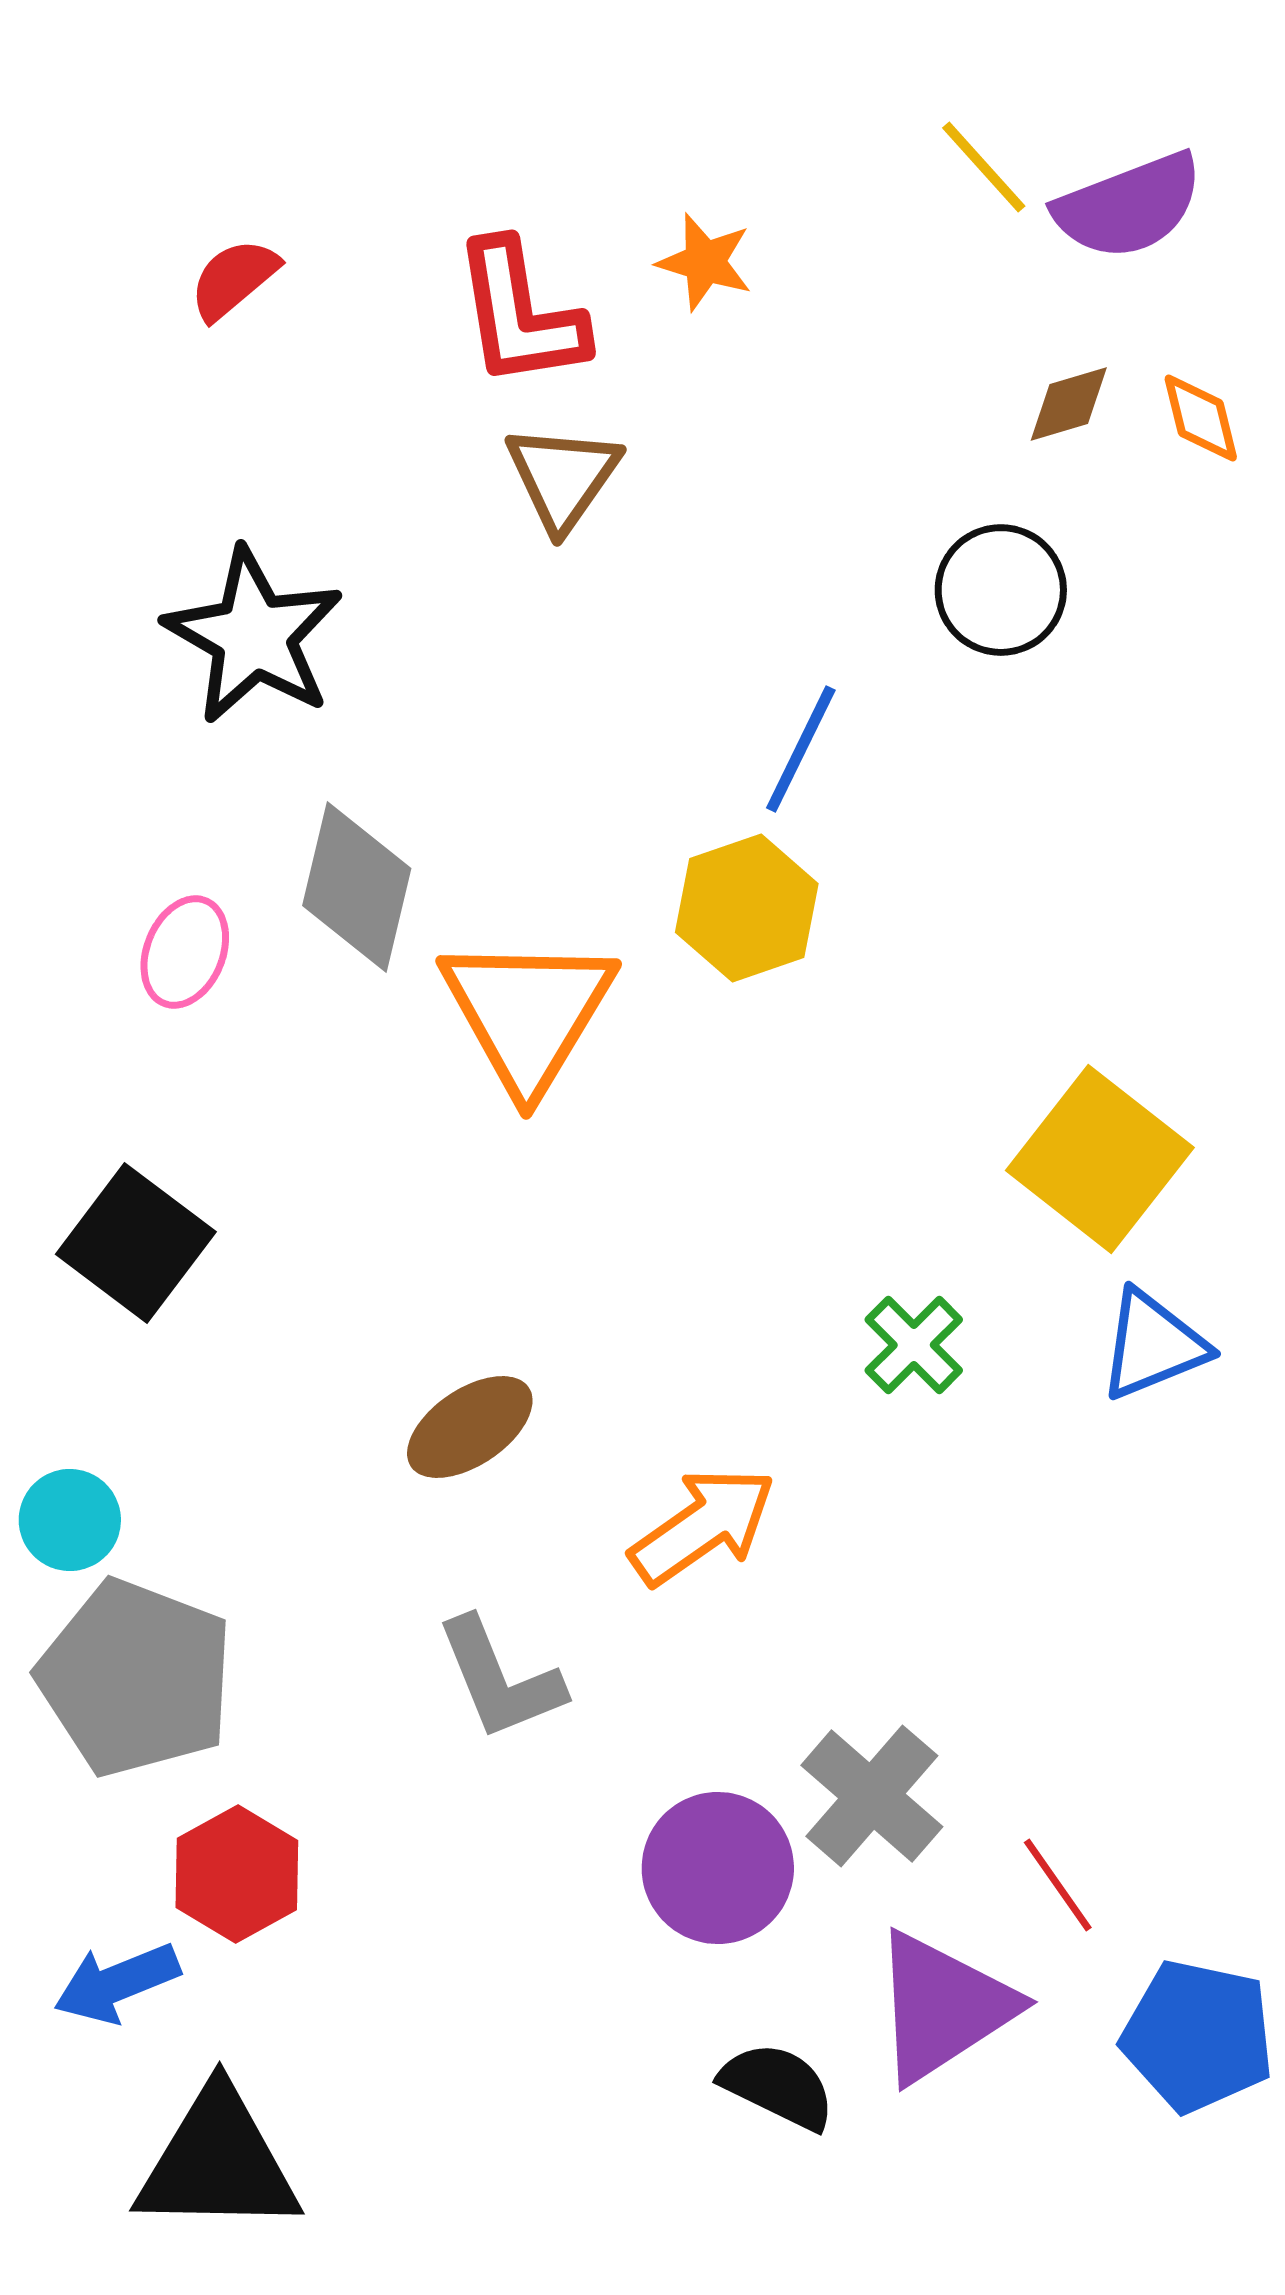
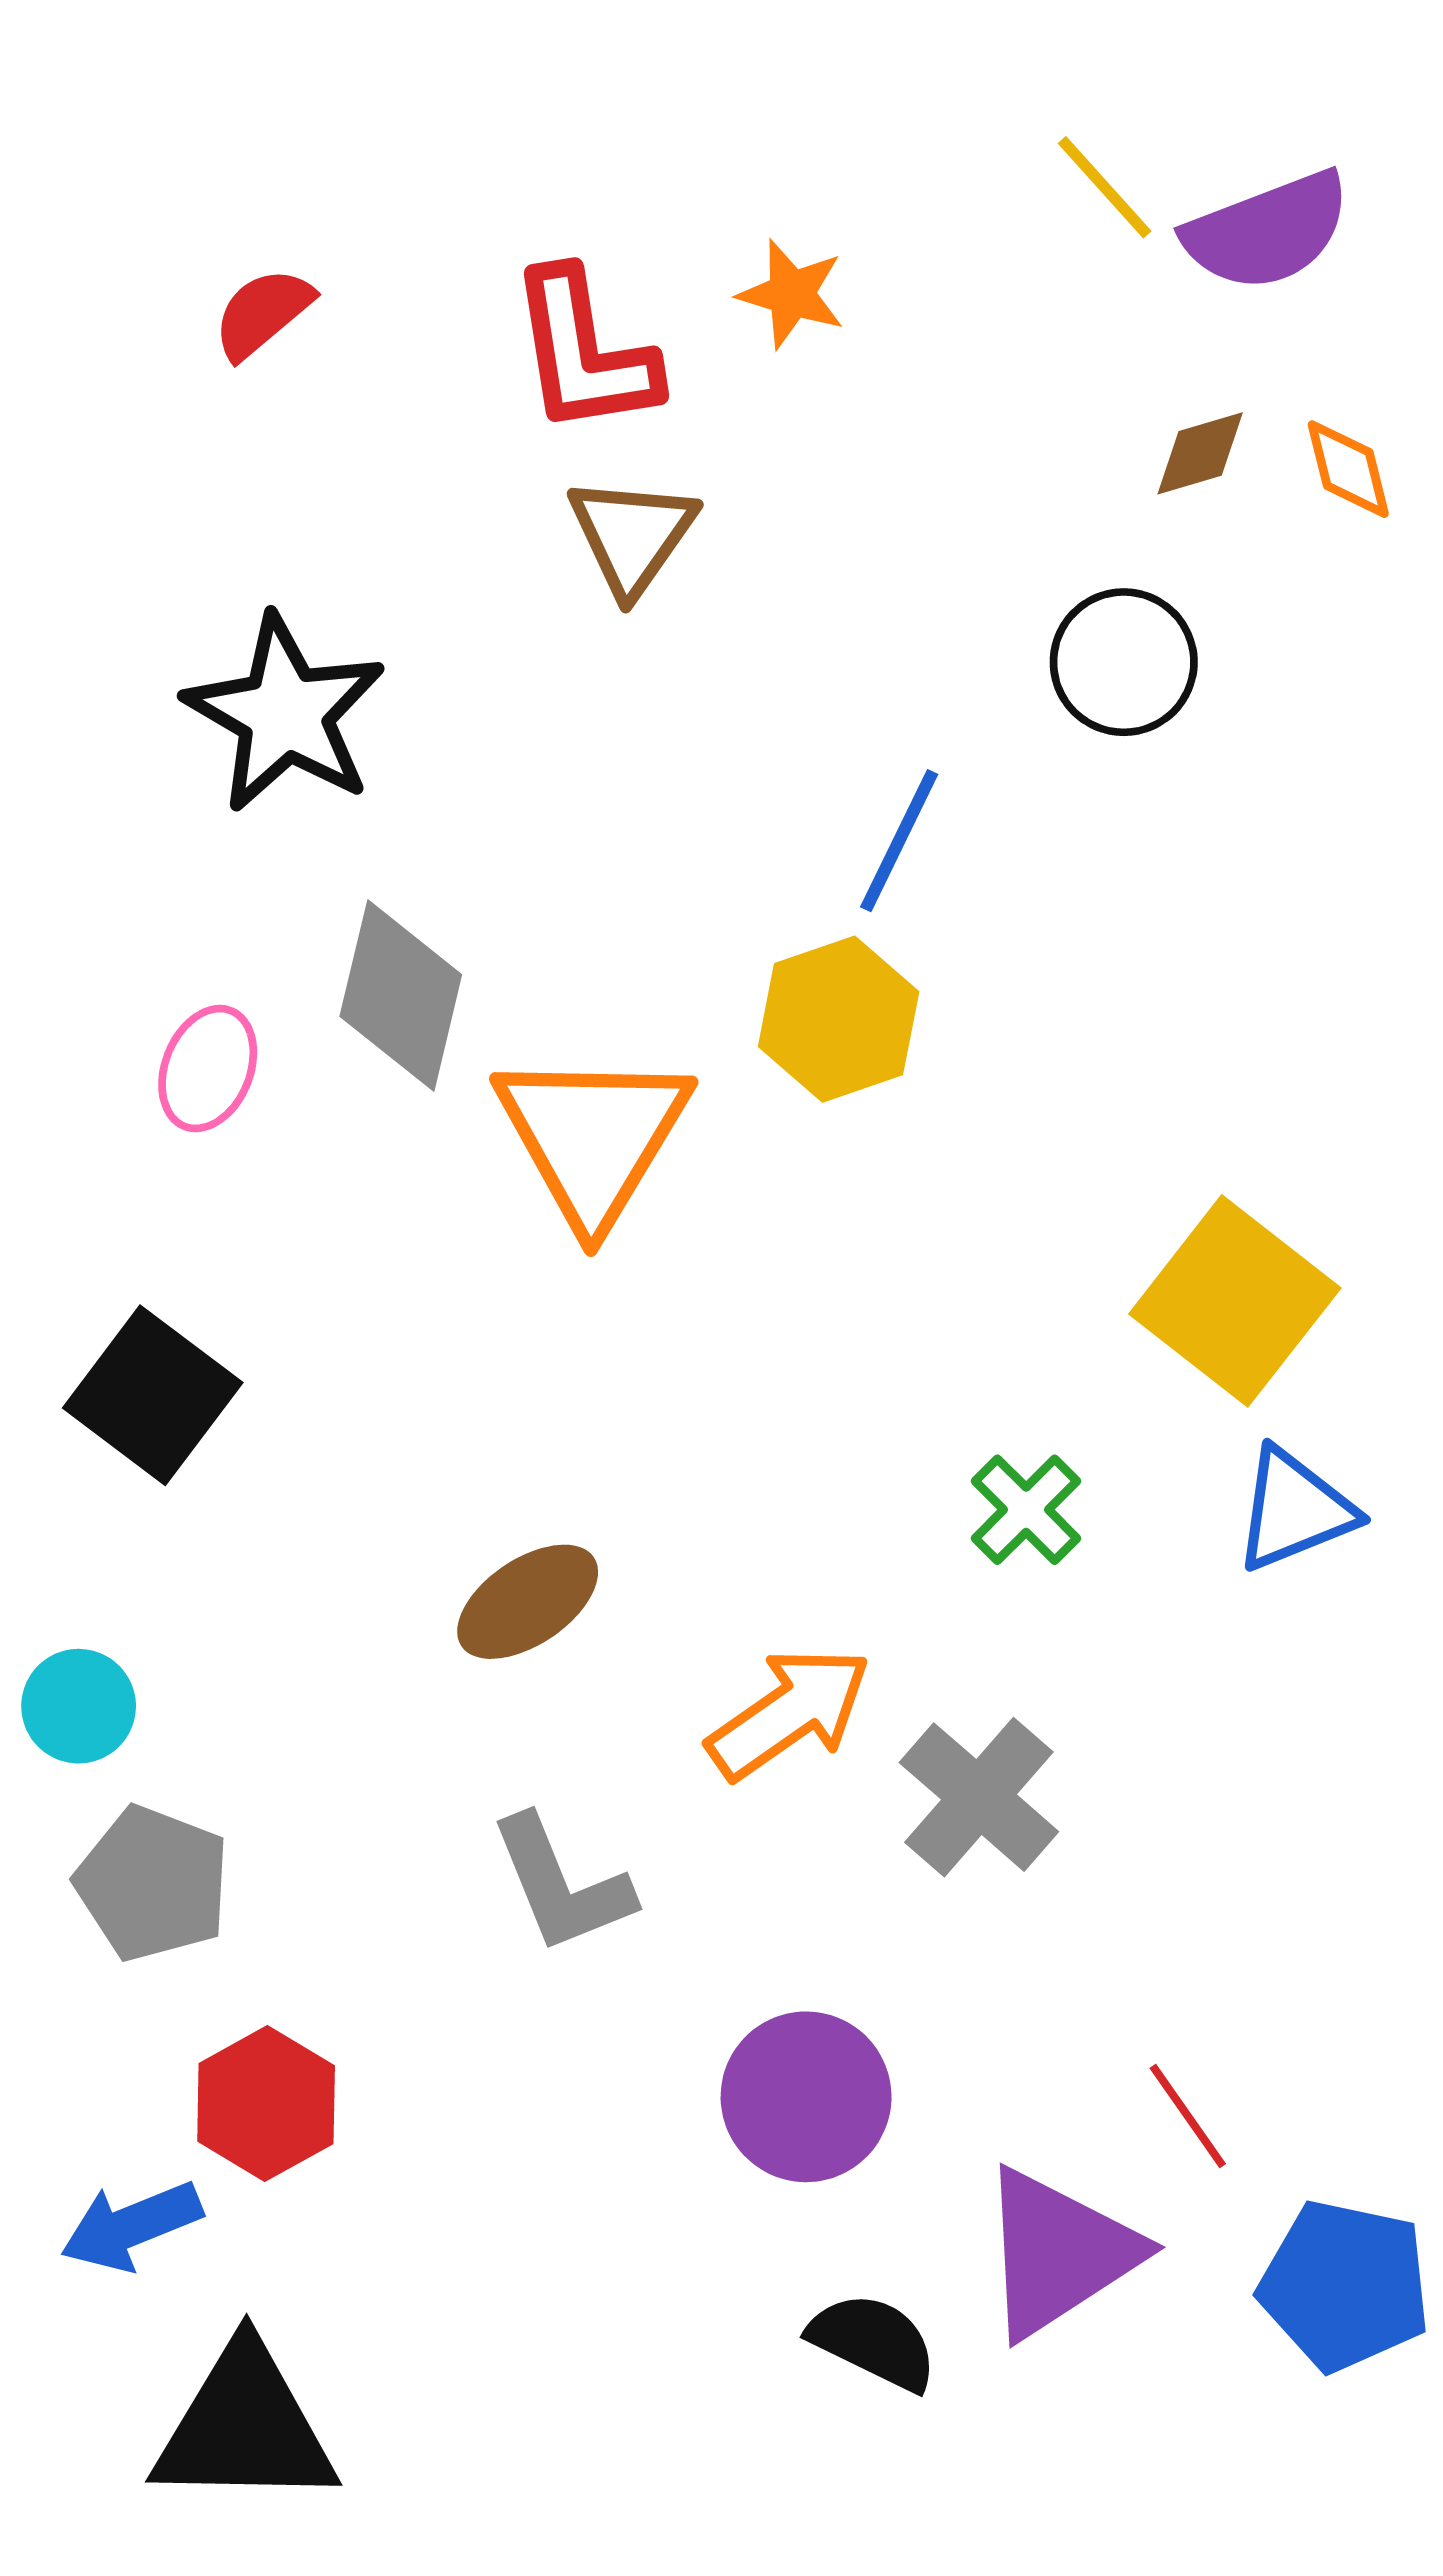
gray pentagon: (136, 1678) -> (153, 1884), size x0.7
gray cross: (872, 1796) -> (979, 1797), moved

